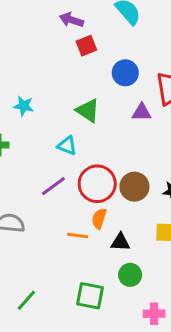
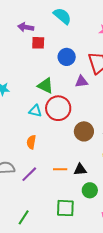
red square: (86, 46) -> (38, 43), turned 32
red circle: (97, 184) -> (58, 108), moved
purple line: (53, 186) -> (29, 174), moved
orange semicircle: (99, 219) -> (31, 142), moved
orange line: (78, 236) -> (60, 169), moved

